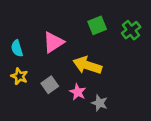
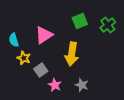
yellow arrow: (87, 65) -> (72, 54), turned -100
yellow star: (19, 76) -> (24, 58), moved
pink star: (78, 92) -> (55, 85), moved

